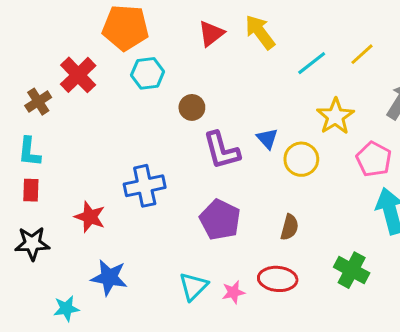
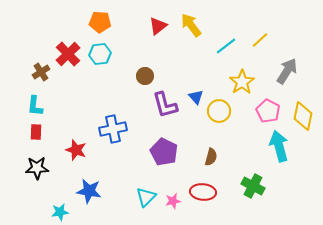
orange pentagon: (125, 28) -> (100, 22), size x0.7
cyan hexagon: (148, 73) -> (100, 54), moved

